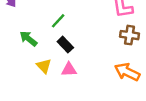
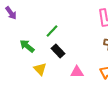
pink triangle: (69, 70) -> (77, 72), moved

